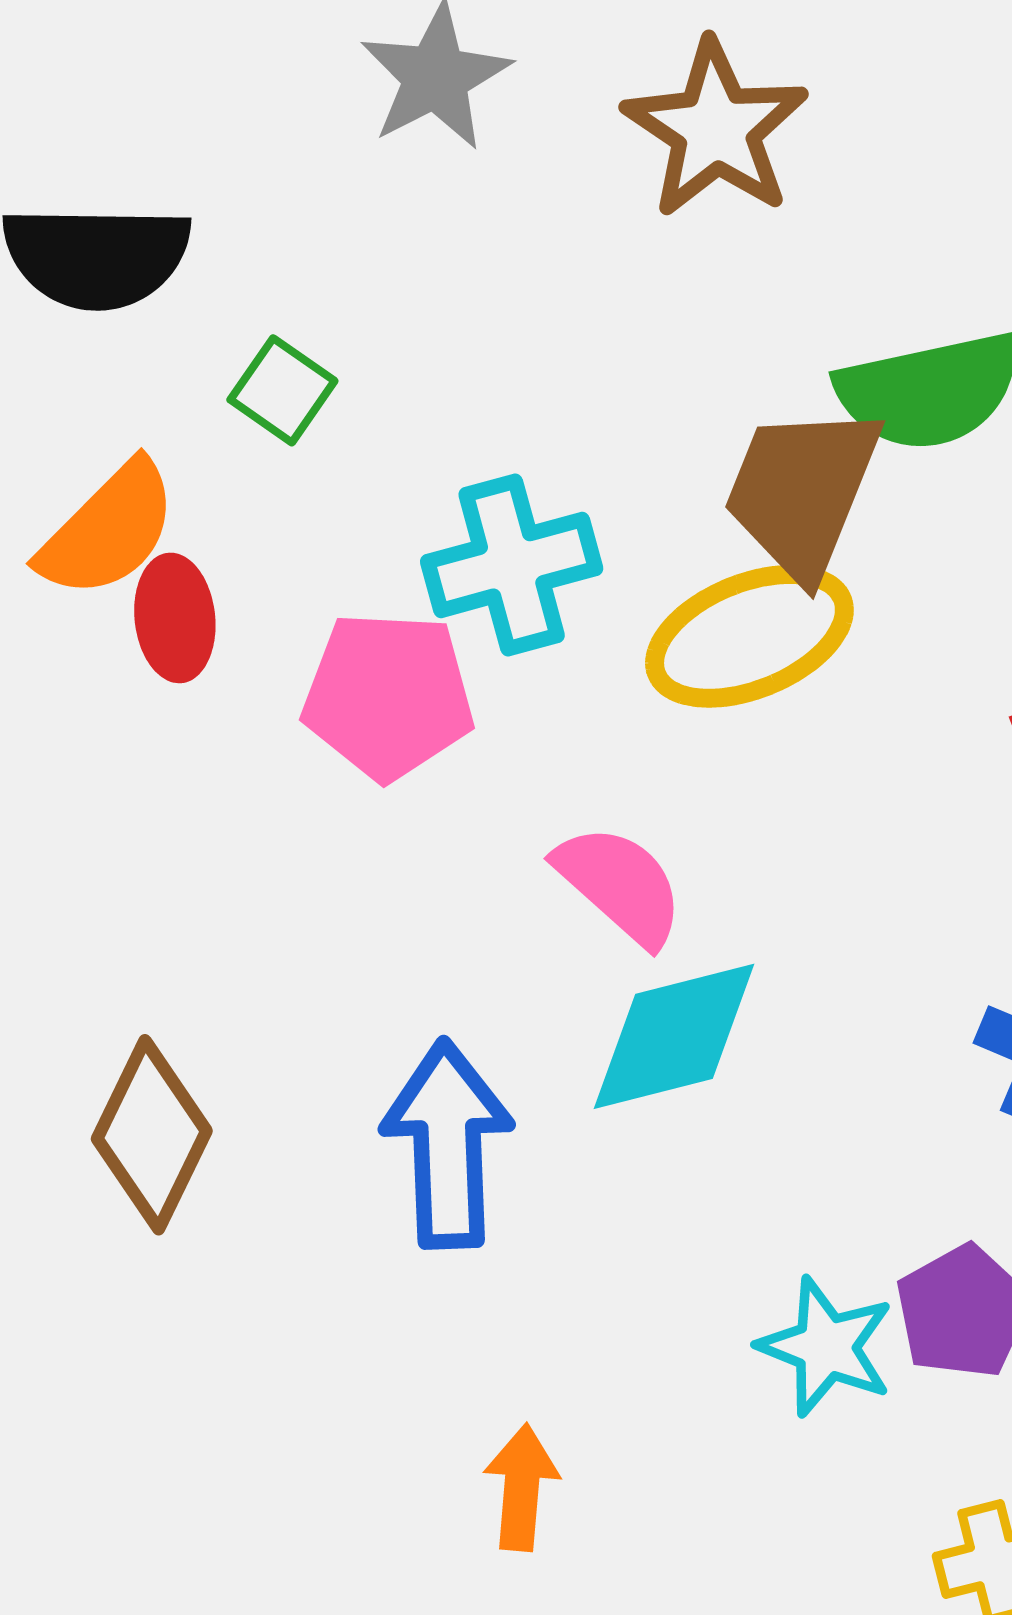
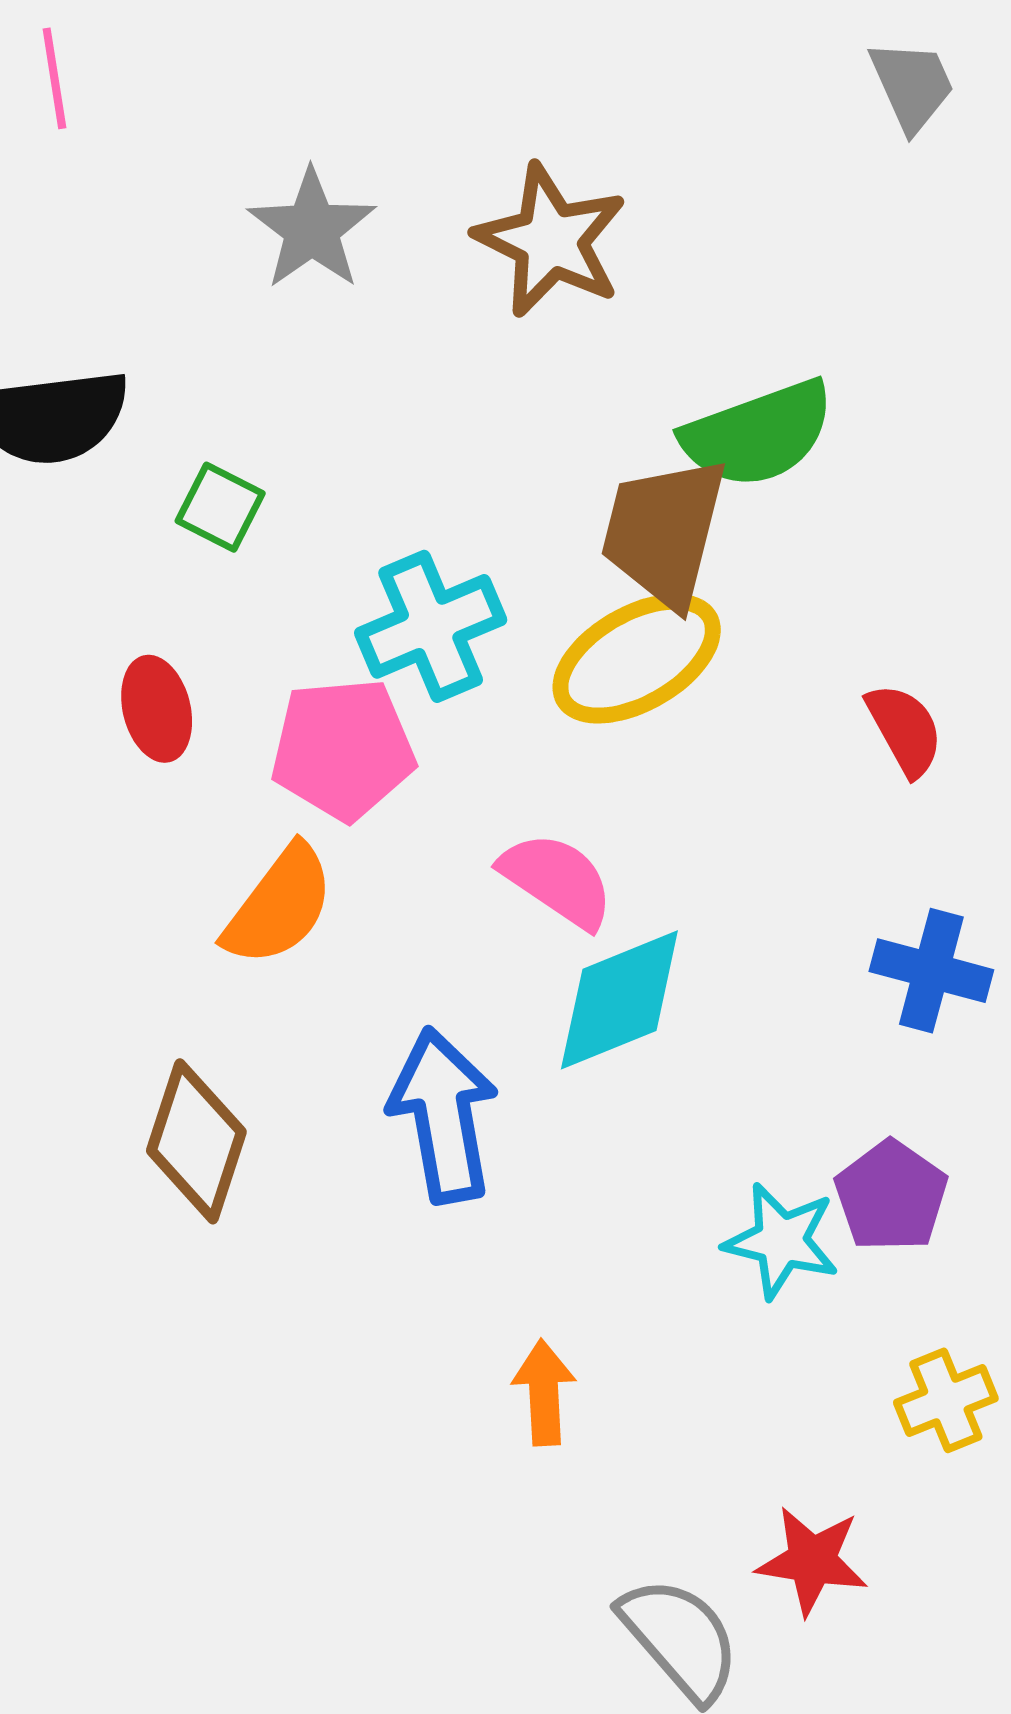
orange semicircle: (108, 530) -> (279, 906), moved

